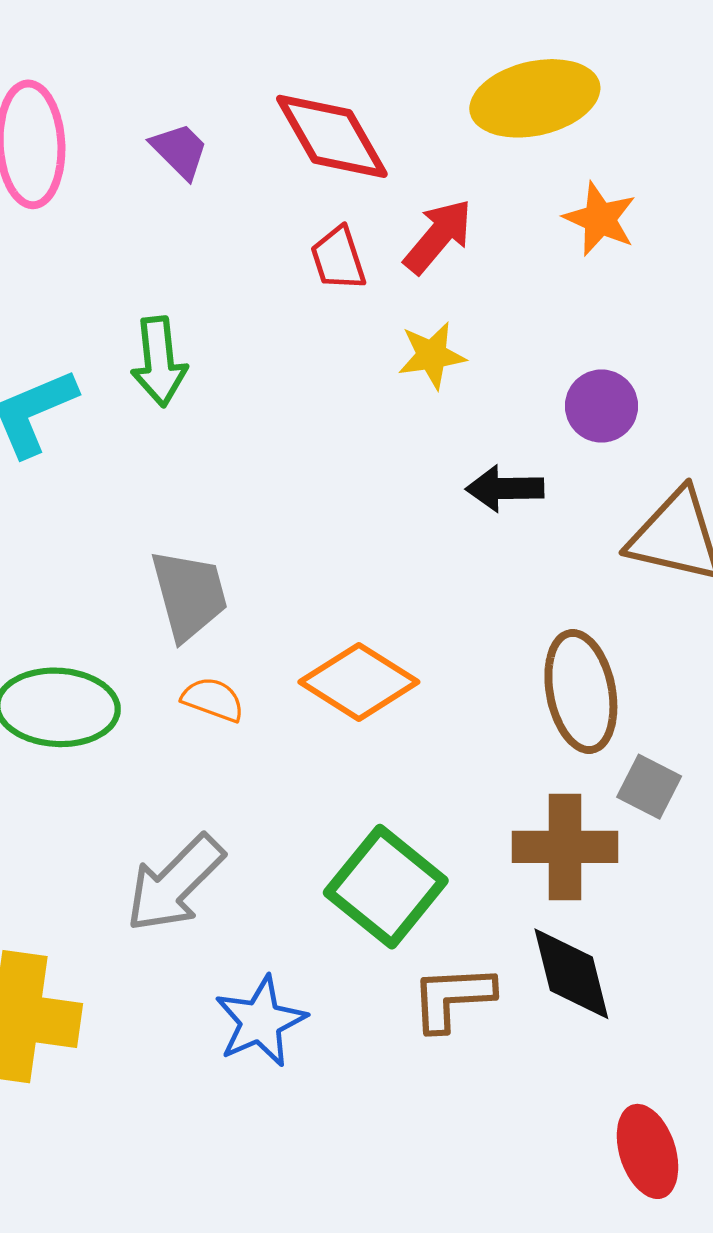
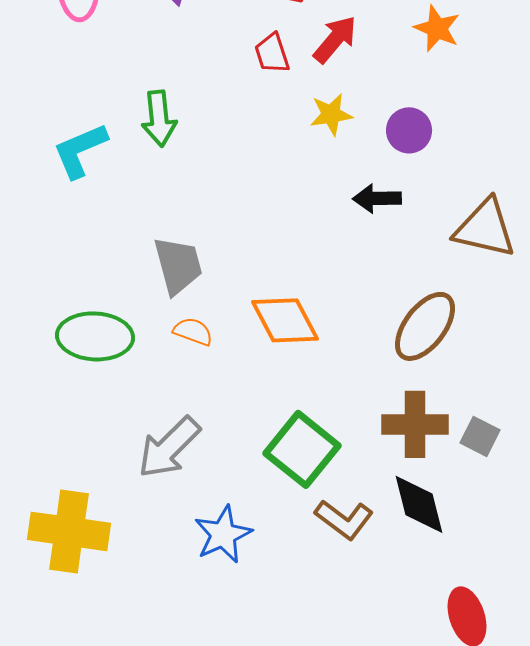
purple circle: (602, 406) -> (409, 130), moved
orange diamond: (359, 682) -> (285, 320), turned 30
brown ellipse: (581, 692) -> (425, 326), turned 48
gray square: (649, 787) -> (480, 436), moved
brown L-shape: (452, 998) -> (344, 519), turned -140

